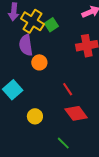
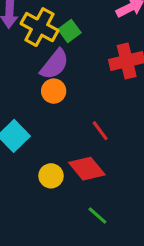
purple semicircle: (26, 45) -> (55, 64), moved, turned -130
red diamond: (76, 113) -> (87, 169), moved

